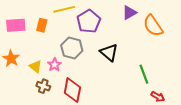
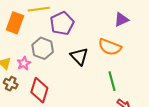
purple triangle: (129, 13) -> (121, 20), moved
orange rectangle: (42, 25) -> (15, 23), size x1.5
orange semicircle: (153, 26) -> (110, 47), moved, turned -40

